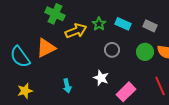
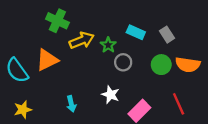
green star: (99, 24) -> (108, 45), moved
gray rectangle: (150, 26) -> (167, 35), turned 32

